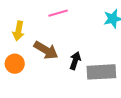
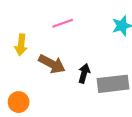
orange circle: (15, 64) -> (19, 102), moved

